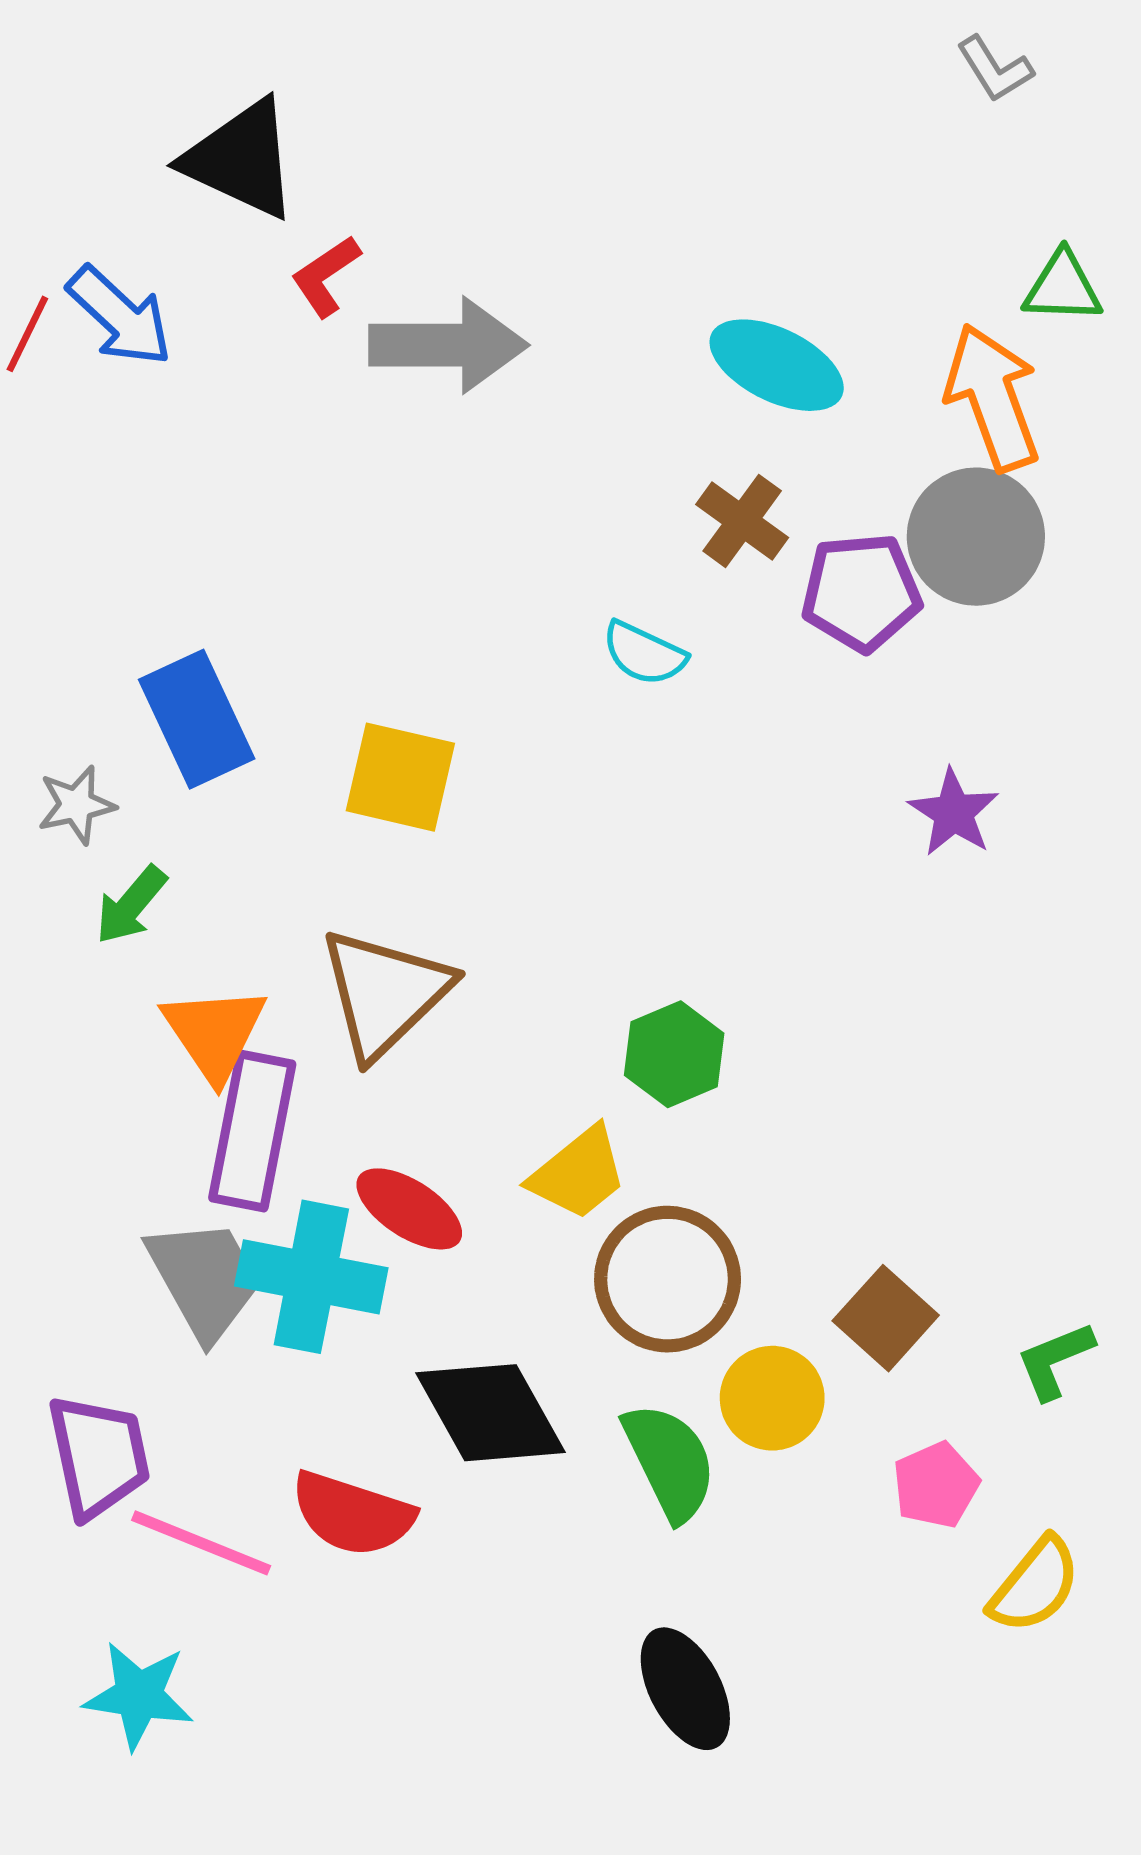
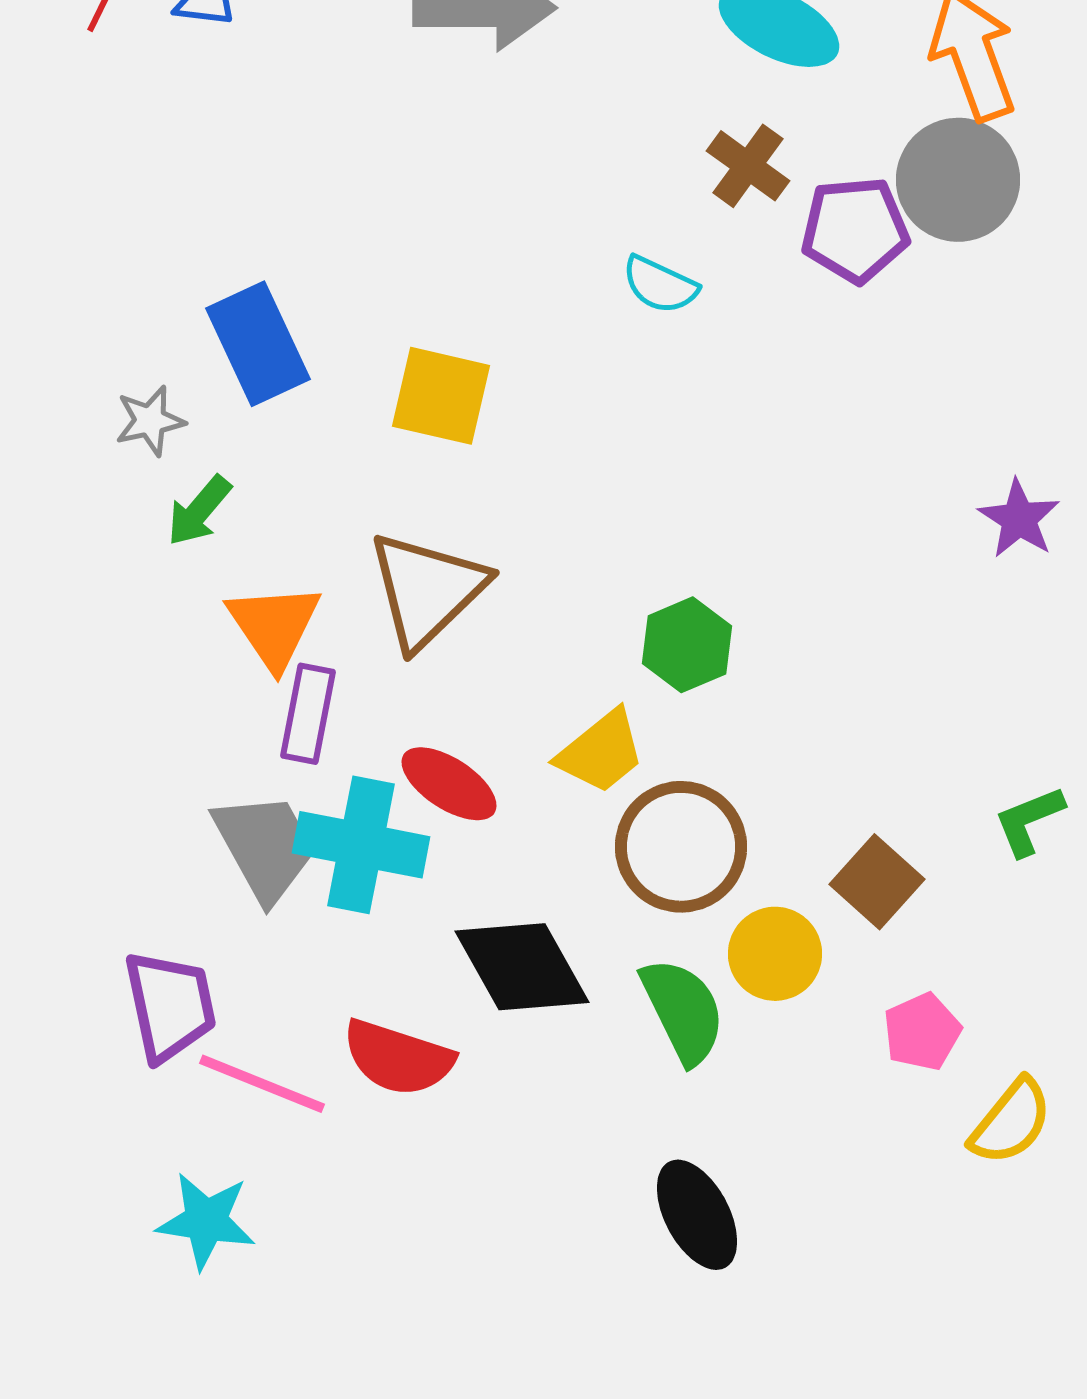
purple star: (954, 813) -> (1019, 519), moved
purple rectangle: (252, 1131) -> (308, 714), size x0.7
green L-shape: (1055, 1360) -> (1029, 821), moved

